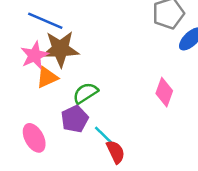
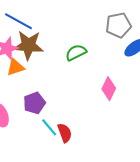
green semicircle: (85, 93) -> (76, 53), moved
cyan line: (104, 136) -> (49, 127), moved

